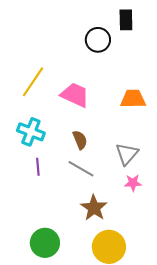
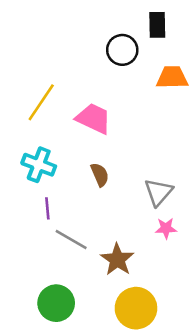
orange trapezoid: (133, 99) -> (172, 77), moved
gray line: (81, 169) -> (71, 240), moved

